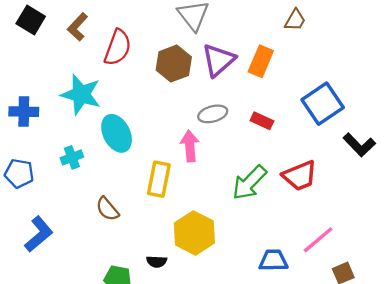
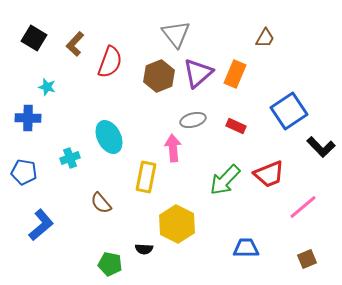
cyan star: (81, 94) -> (47, 87), moved, size x0.5
pink line: (318, 240) -> (303, 207), moved

